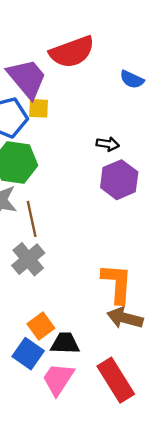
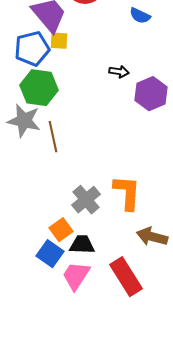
purple hexagon: (119, 180) -> (151, 94), moved
gray cross: (28, 259) -> (86, 200), moved
brown arrow: (125, 318) -> (152, 237), moved

